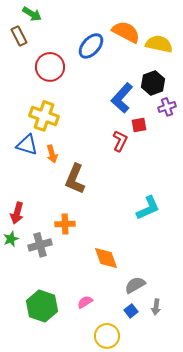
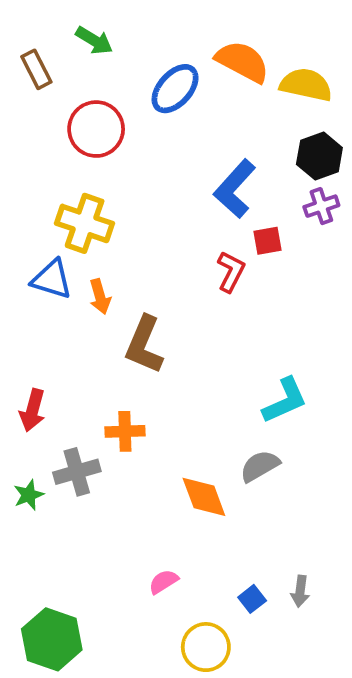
green arrow: (32, 14) -> (94, 40), moved
black hexagon: (153, 83) -> (319, 156), moved
green star: (11, 239) -> (29, 495), moved
gray semicircle: (135, 285) -> (260, 466), moved
green hexagon: (42, 306) -> (52, 639), moved

